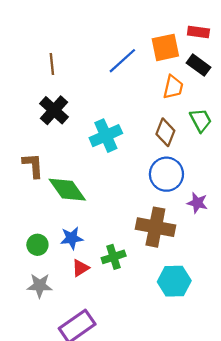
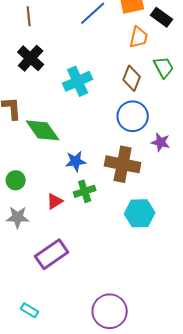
blue star: (72, 238) -> (76, 161), moved

